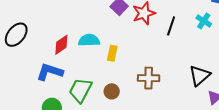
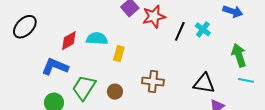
cyan cross: (204, 21) -> (203, 29), moved
black triangle: (200, 76) -> (204, 83), turned 45

